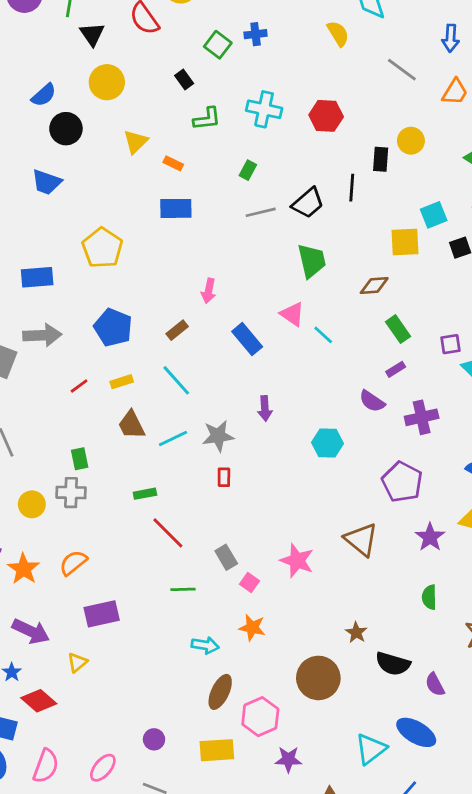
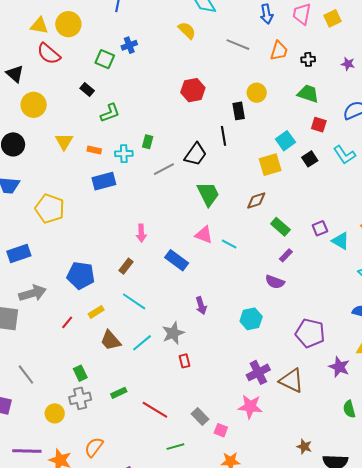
cyan cross: (264, 109) -> (124, 154), moved, size x0.7
yellow pentagon: (102, 248) -> (50, 209), moved
purple cross: (422, 417) -> (258, 372), moved
green rectangle: (145, 494) -> (119, 393), moved

